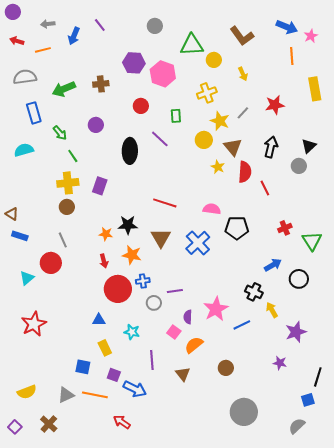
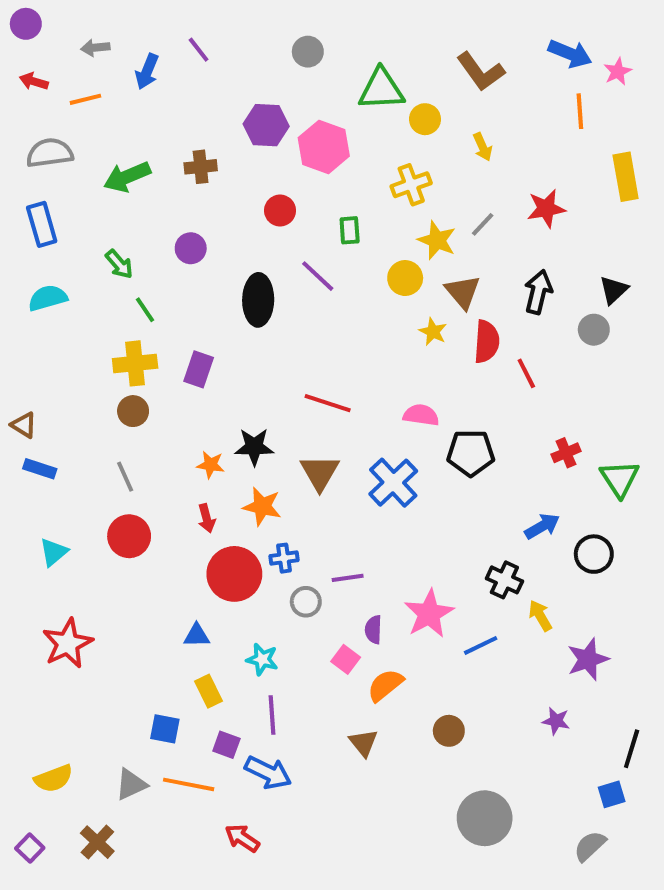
blue rectangle: (34, 113) -> (42, 224), moved
red circle: (51, 263) -> (129, 536), moved
purple line: (152, 360) -> (272, 715), moved

